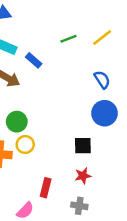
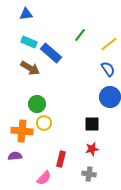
yellow line: (102, 38) -> (109, 44), moved
green line: (68, 39) -> (80, 35), turned -32
blue rectangle: (34, 60) -> (51, 53), size x1.5

